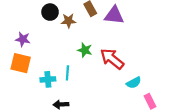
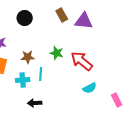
brown star: (68, 21) -> (28, 57), moved
cyan semicircle: (134, 83) -> (90, 88), moved

